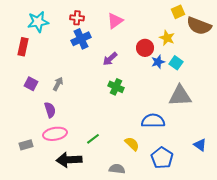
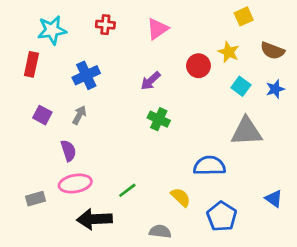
brown semicircle: (199, 26) -> (272, 51), moved, size x0.7
blue cross: (81, 39) -> (86, 75), moved
blue star: (158, 62) -> (275, 89), moved

